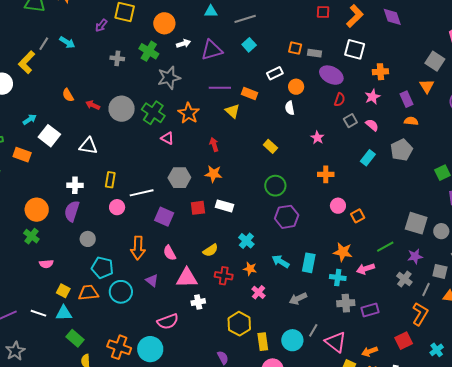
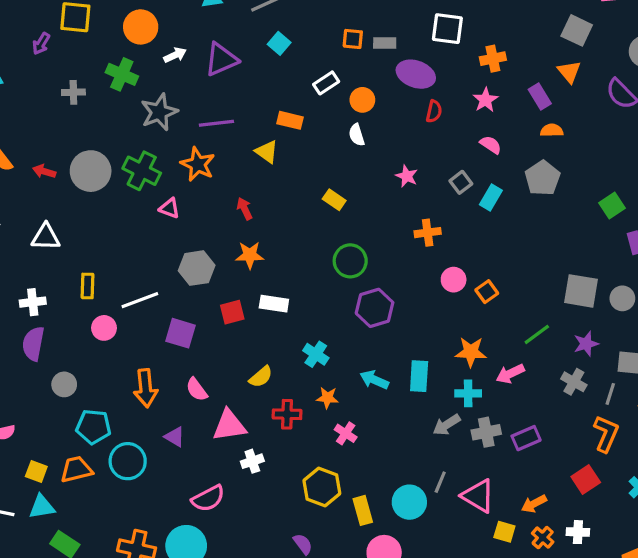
purple line: (220, 88) -> (216, 123), moved
gray square: (350, 121) -> (461, 182), moved
gray arrow: (298, 299) -> (447, 425), moved

